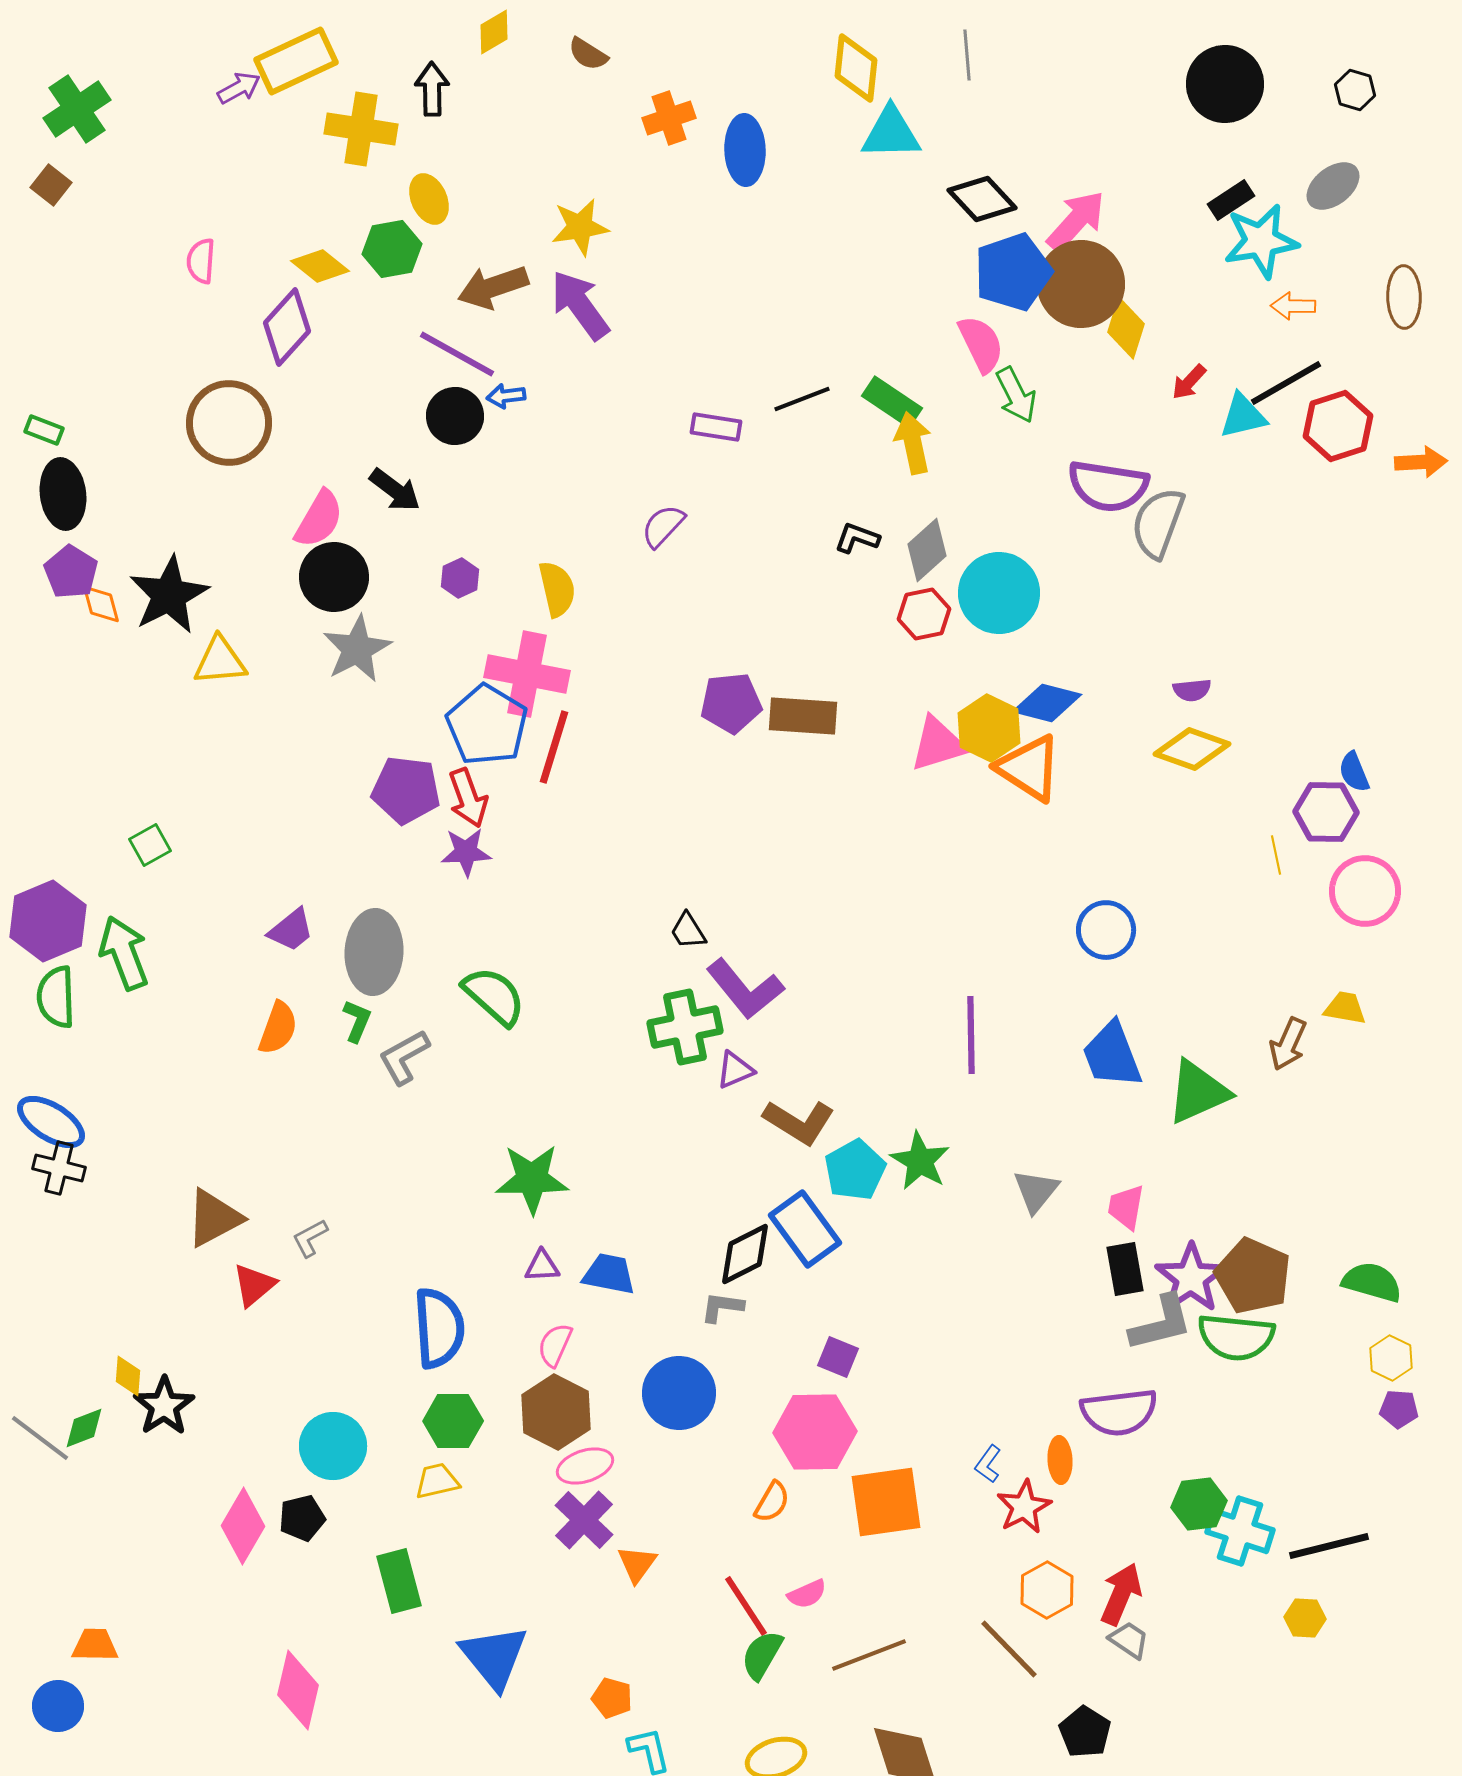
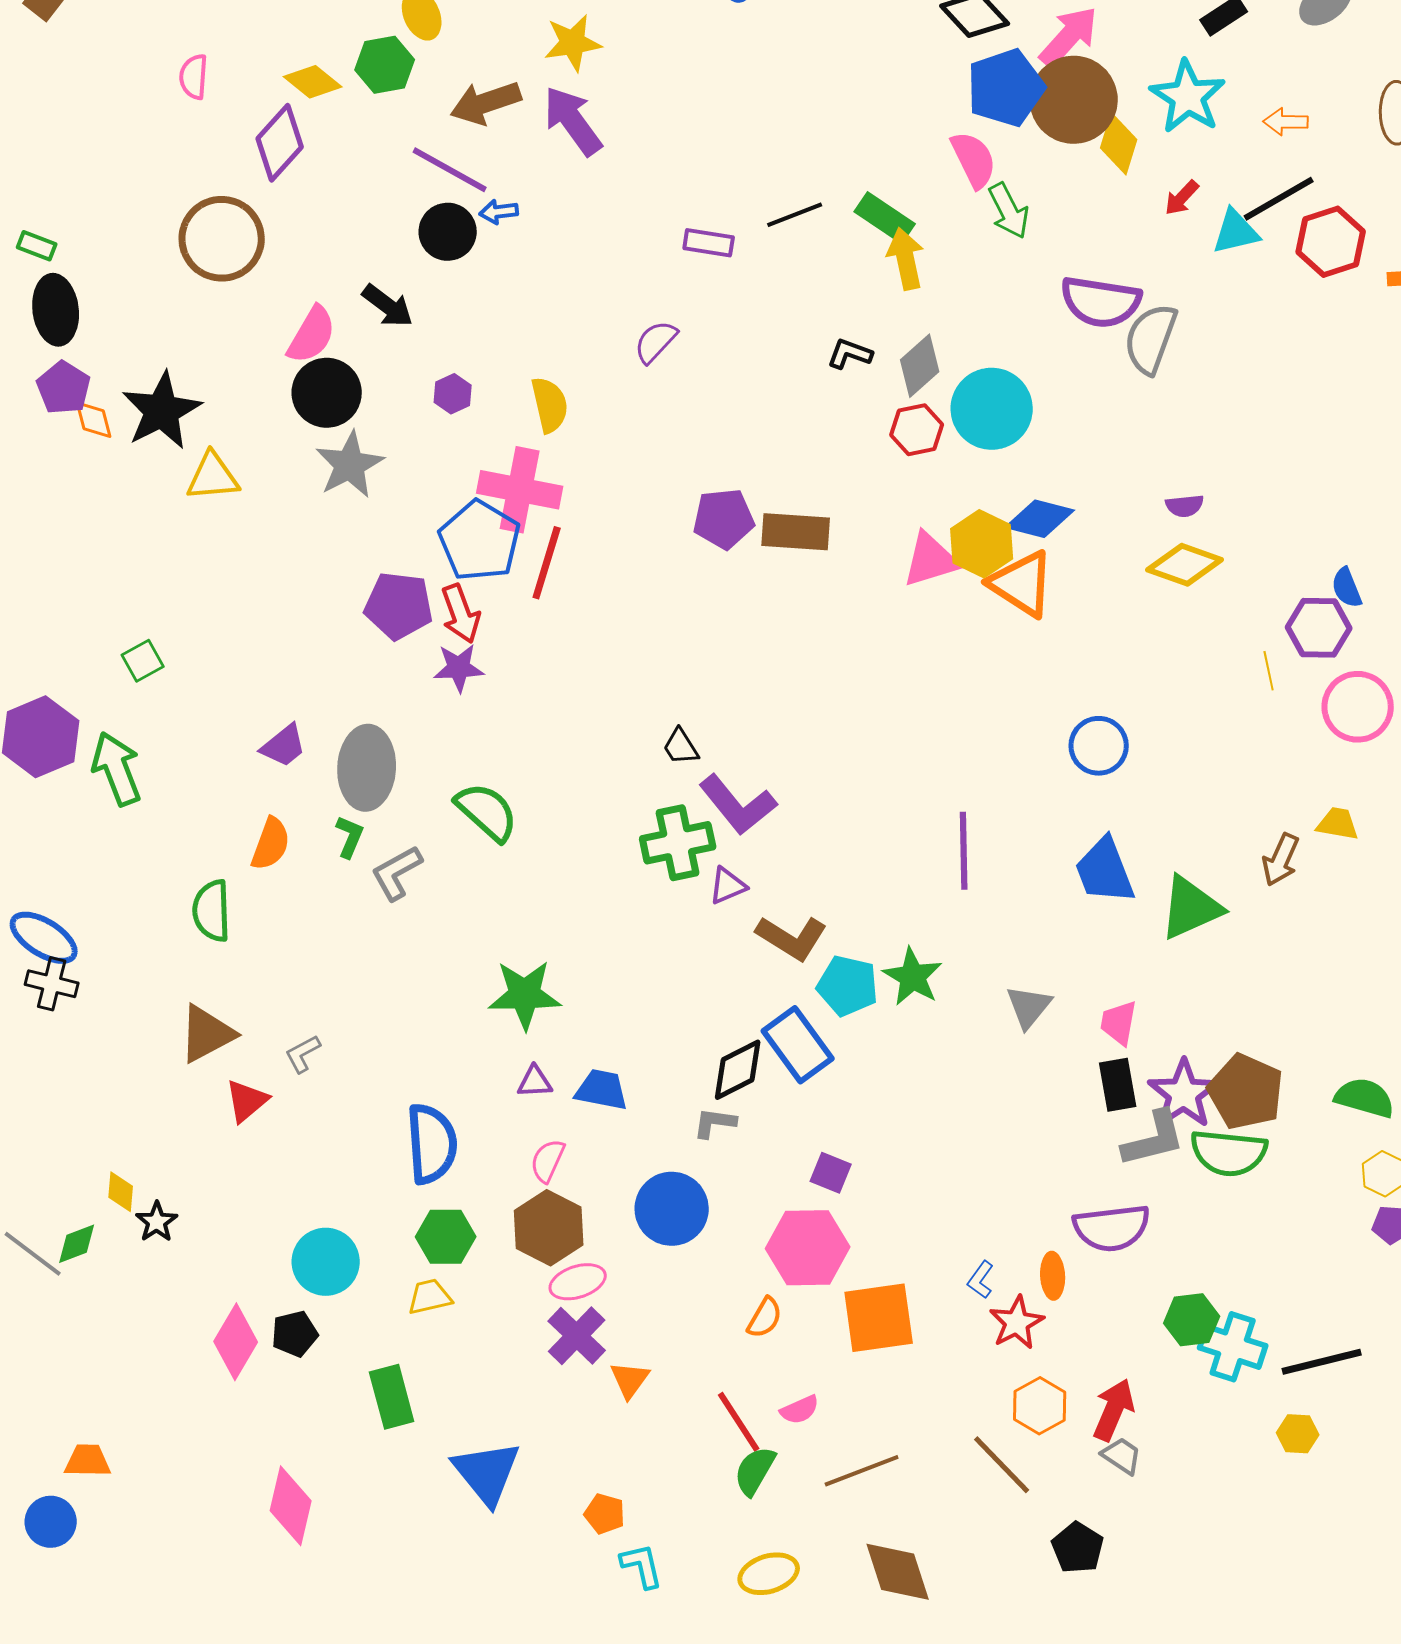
cyan star: (1261, 241) -> (1188, 97), moved, turned -30
green semicircle: (56, 997) -> (212, 911), moved
cyan pentagon: (855, 1170) -> (848, 986), turned -30
black star: (164, 1406) -> (157, 1222), size x0.7

